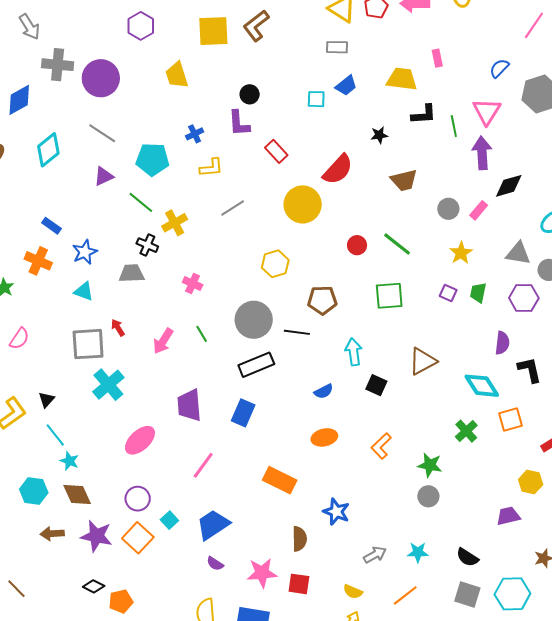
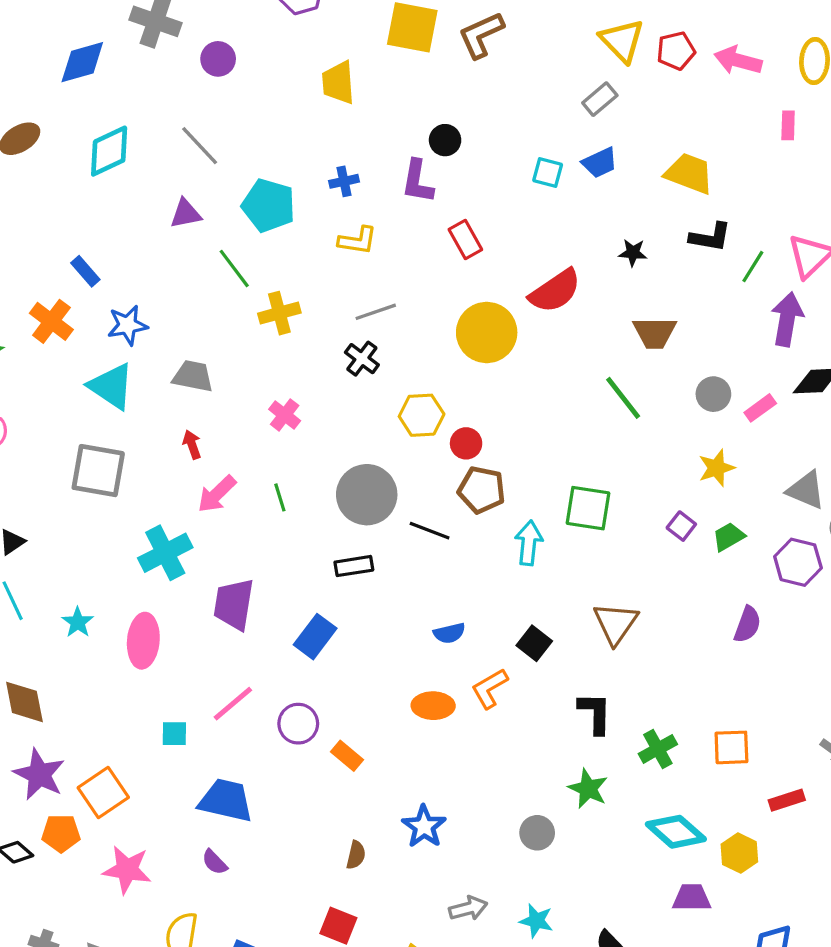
gray rectangle: (337, 47) -> (600, 99), turned -55
pink rectangle: (437, 58) -> (788, 125), moved
purple circle: (101, 78) -> (218, 59), size x0.6
green line: (454, 126) -> (753, 267), turned 30
green line: (397, 244) -> (623, 398), moved
black cross: (147, 245) -> (362, 359), moved
red circle: (357, 245) -> (466, 443), moved
cyan triangle: (84, 291) -> (111, 386), size x1.5
green trapezoid: (478, 293) -> (729, 537), turned 35
red arrow: (118, 328) -> (192, 444), moved
cyan arrow: (354, 352) -> (529, 543), moved
brown triangle: (423, 361) -> (616, 623), turned -40
black rectangle: (256, 365) -> (354, 566), size x0.7
black L-shape: (530, 370) -> (595, 713), moved
cyan cross: (108, 385) -> (165, 553), moved
cyan diamond: (482, 386) -> (676, 832), moved, turned -30
pink ellipse: (140, 440) -> (143, 641), turned -56
orange L-shape: (381, 446) -> (490, 688), moved
cyan star: (69, 461) -> (78, 622), moved
orange rectangle: (280, 480) -> (347, 756), size x0.6
gray circle: (428, 496) -> (537, 833), moved
purple circle: (138, 499) -> (298, 724), moved
cyan square: (169, 520) -> (174, 734), moved, turned 30
blue trapezoid: (213, 525) -> (226, 800), turned 33
brown semicircle: (299, 539) -> (356, 855), size x0.7
pink star: (262, 573) -> (127, 870), moved
orange pentagon: (121, 601) -> (61, 833), moved

